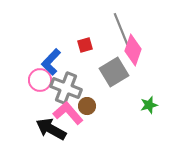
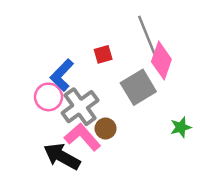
gray cross: (66, 88) -> (80, 107), turned 32

